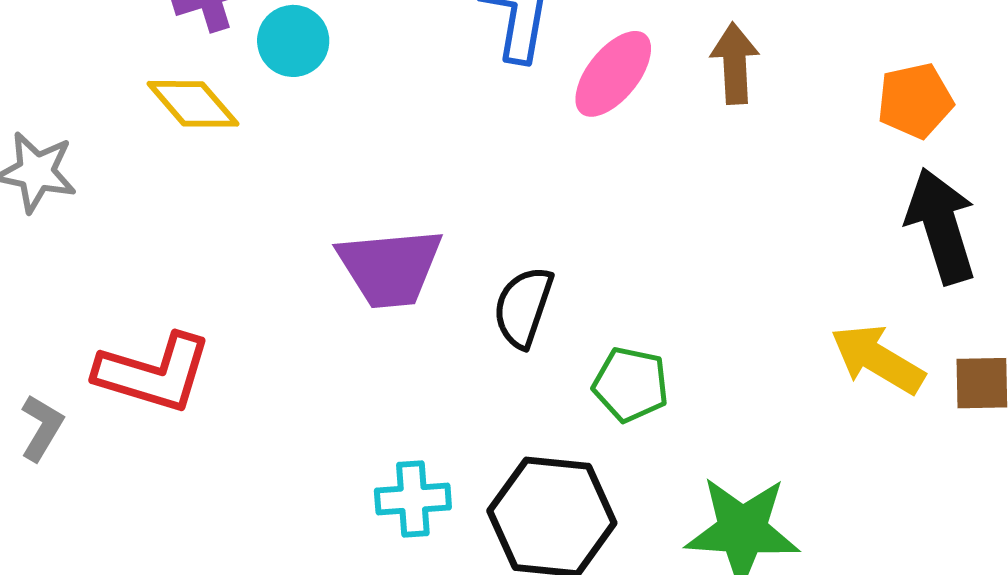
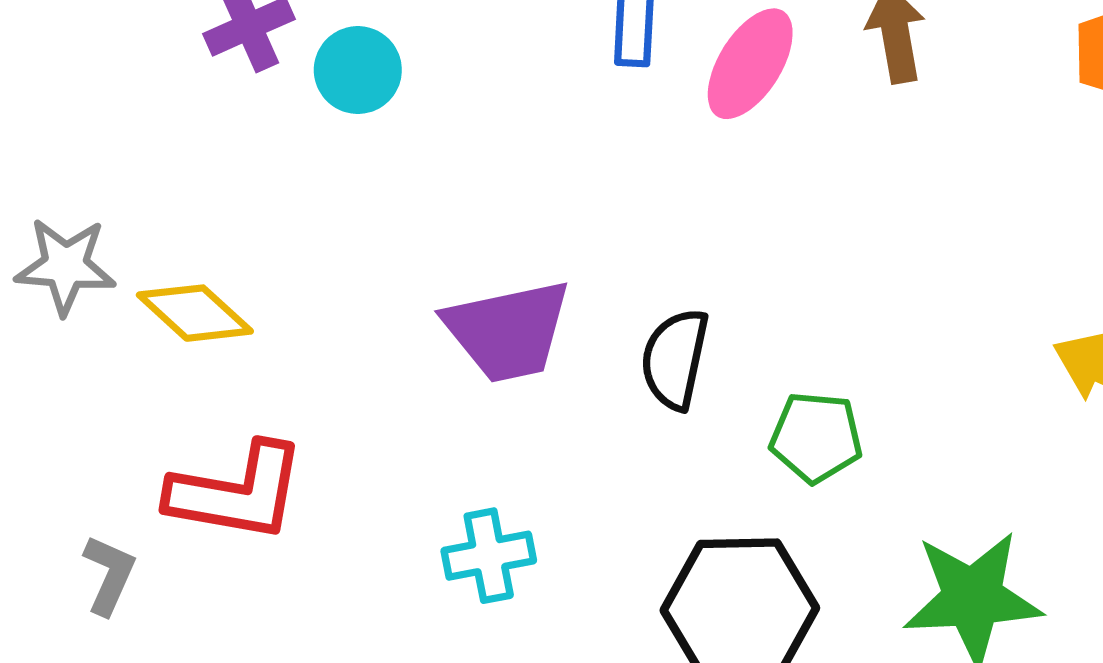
yellow diamond: (193, 104) -> (195, 313), moved
cyan cross: (413, 499) -> (489, 556), moved

